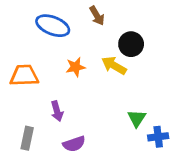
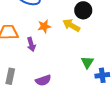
purple arrow: (57, 111) -> (31, 44), moved

